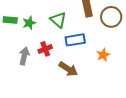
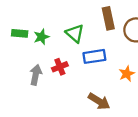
brown arrow: (68, 69) -> (99, 101), moved

